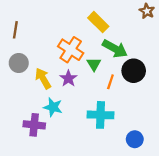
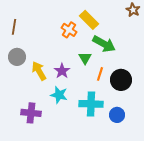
orange cross: (71, 50) -> (69, 30), moved, size x0.7
black circle: (134, 71) -> (121, 80), moved
cyan star: (53, 107) -> (59, 95), moved
blue circle: (135, 139) -> (117, 115), moved

